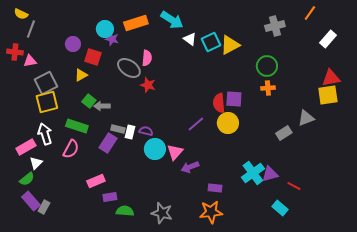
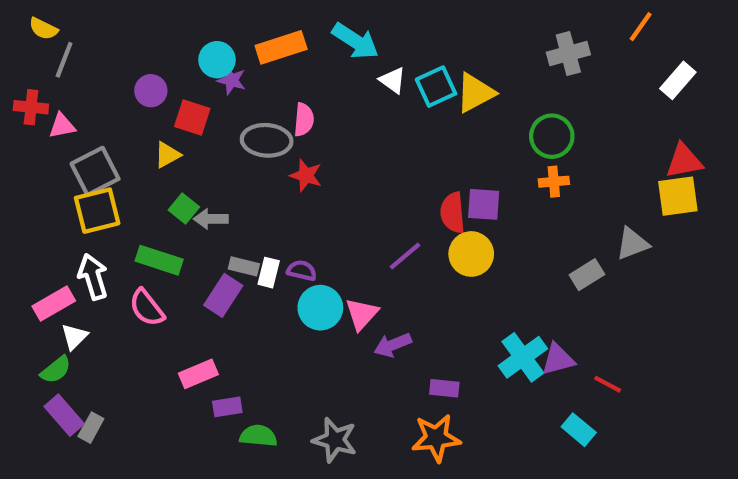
gray ellipse: (129, 68) -> (267, 140), turned -30
pink semicircle: (71, 149) -> (147, 308), turned 114

